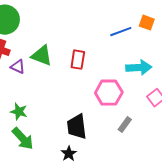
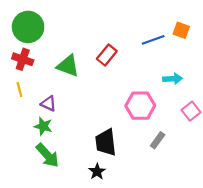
red rectangle: (78, 60) -> (107, 55), moved, turned 30
purple triangle: (18, 67) -> (49, 104), moved
cyan arrow: (139, 68) -> (173, 79), size x0.7

